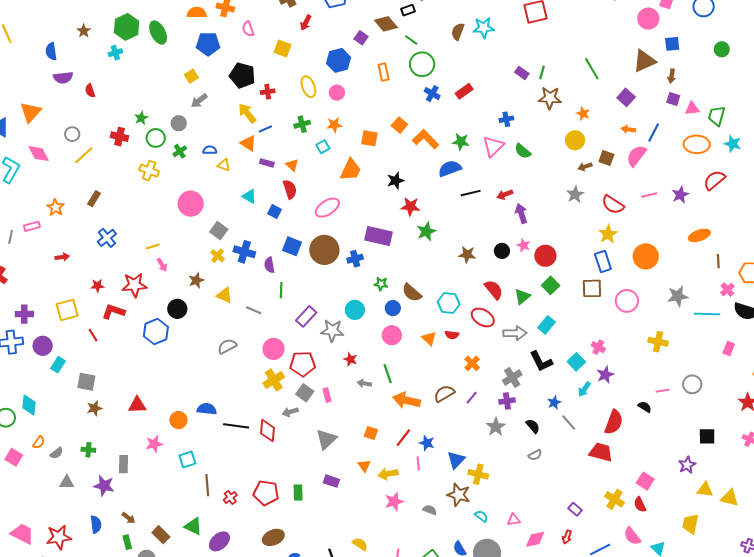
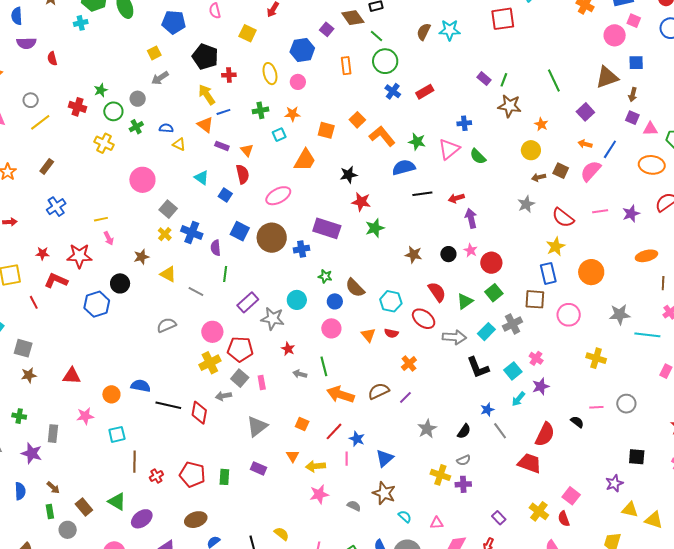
gray cross: (512, 378) -> (513, 324), moved
purple cross: (507, 401) -> (463, 484), moved
black semicircle: (533, 426) -> (464, 431), turned 70
yellow cross: (478, 474) -> (440, 475), moved

